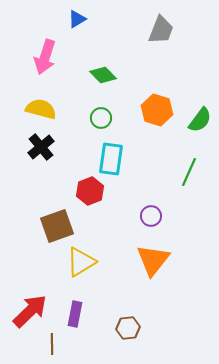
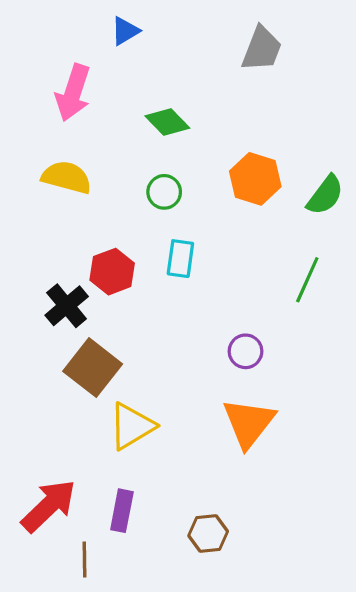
black cross: (41, 147) -> (67, 306), moved
cyan rectangle: (111, 159) -> (180, 259), size x0.7
red hexagon: (90, 191) -> (112, 272), moved
brown square: (57, 226) -> (93, 368), turned -32

